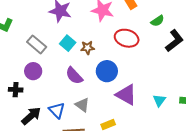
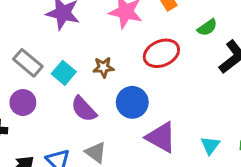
red ellipse: (127, 38) -> (161, 53), turned -40
cyan square: (68, 43) -> (64, 73), moved

